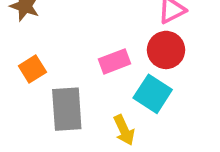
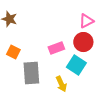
orange square: (32, 69) -> (13, 52), turned -32

